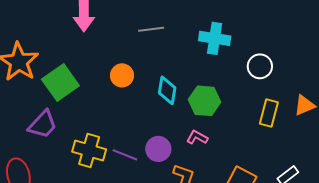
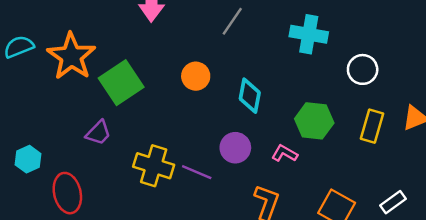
gray line: (151, 29) -> (232, 21), turned -50
green hexagon: (205, 101) -> (314, 121), moved
purple trapezoid: (43, 124) -> (98, 133), size x0.7
purple circle: (158, 149) -> (235, 148), moved

